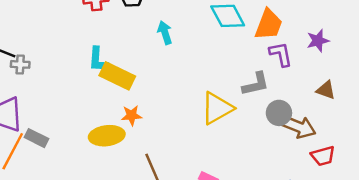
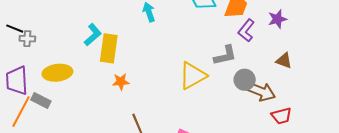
purple L-shape: (281, 54) -> (246, 30), turned -130
cyan L-shape: (98, 60) -> (93, 35), turned -135
yellow rectangle: (117, 76) -> (109, 48), turned 72
yellow ellipse: (107, 136) -> (57, 73), moved

